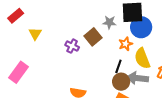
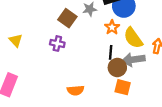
brown square: (93, 37) -> (67, 18), moved

